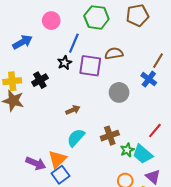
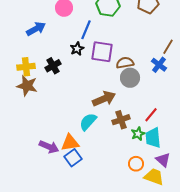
brown semicircle: (114, 53) -> (125, 63), moved
brown arrow: (73, 110) -> (104, 99), moved, size x1.6
red line: (155, 130) -> (151, 115), moved
cyan trapezoid: (143, 154) -> (153, 138), turned 45
orange triangle: (57, 159) -> (70, 143), turned 36

